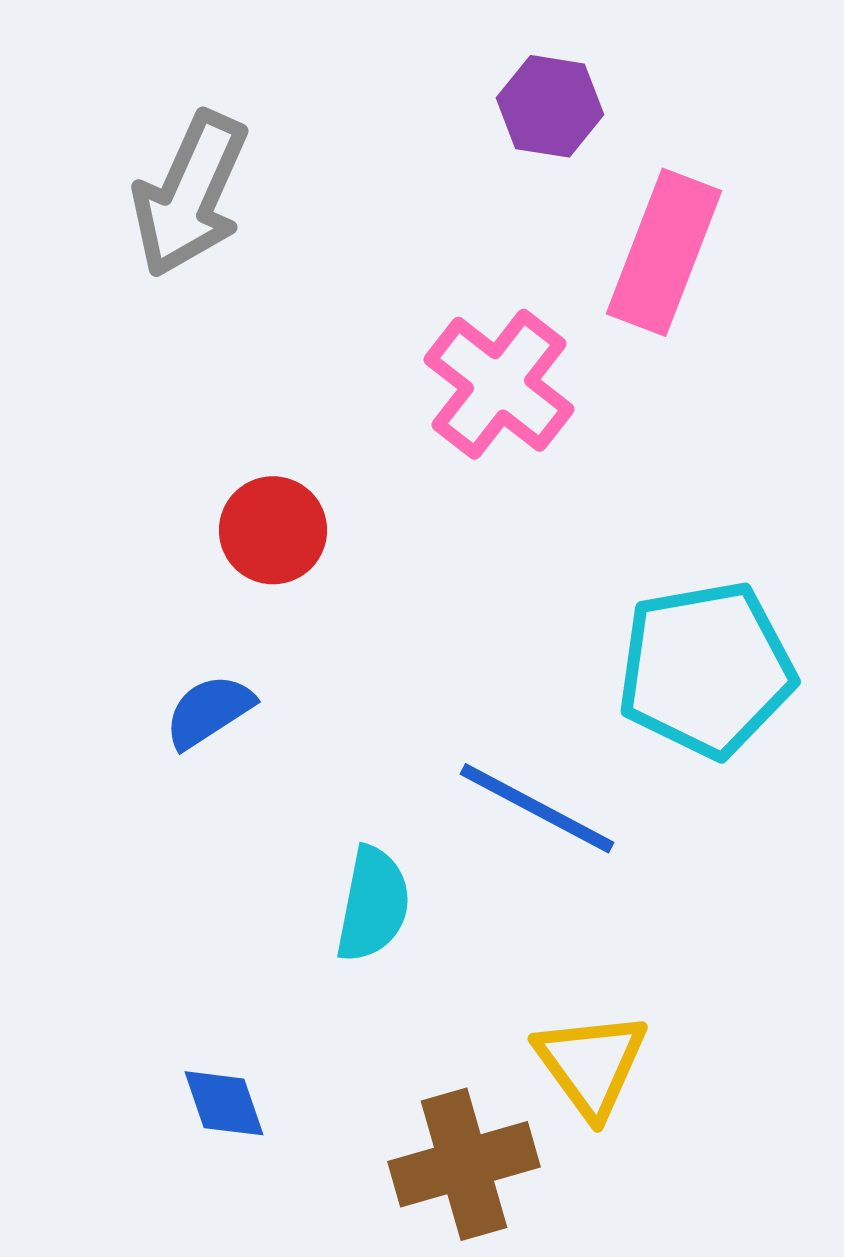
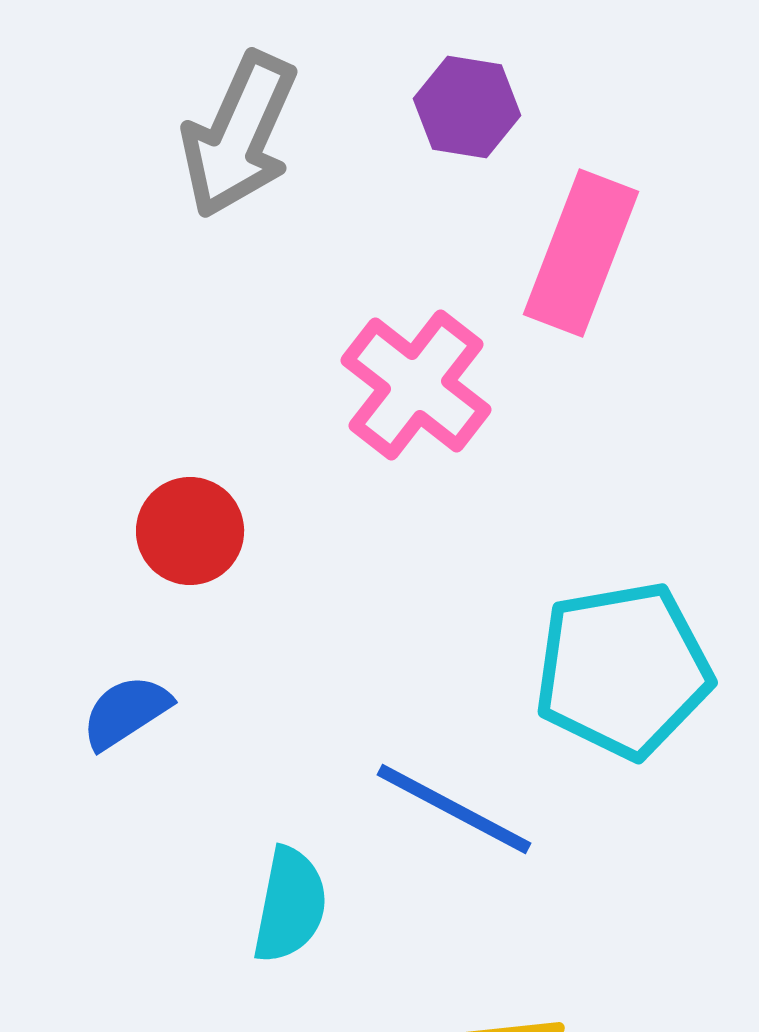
gray arrow: (190, 194) -> (239, 135), moved

